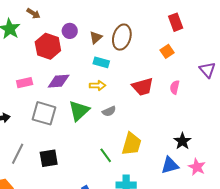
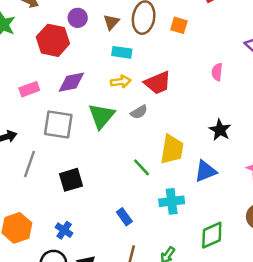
orange square: (167, 51) -> (179, 25), moved, turned -32
red trapezoid: (143, 87) -> (158, 83), moved
black star: (182, 141) -> (220, 130), moved
gray line: (18, 154) -> (30, 164), moved
blue triangle: (170, 165) -> (205, 171), moved

